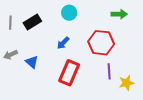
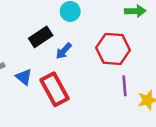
black rectangle: (32, 22) -> (41, 37), moved
red rectangle: (69, 73) -> (55, 89), moved, turned -50

